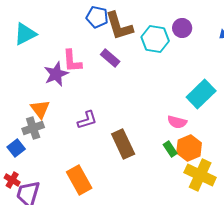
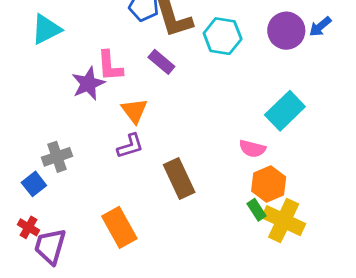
purple circle: (182, 28) -> (286, 31), moved, size x1.4
orange triangle: (40, 109) -> (134, 111), moved
green rectangle: (170, 149) -> (256, 210), moved

